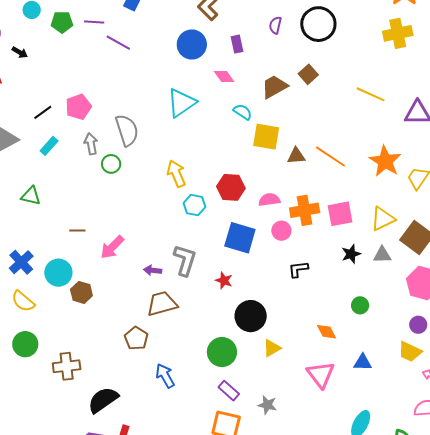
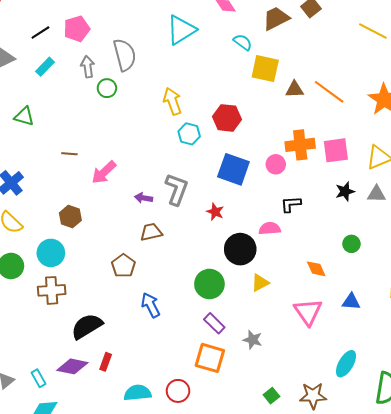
pink semicircle: (269, 200) -> (270, 228), moved
cyan circle: (58, 273) -> (51, 253), moved
brown trapezoid: (162, 304) -> (151, 232), size x0.7

